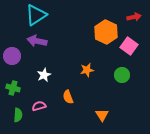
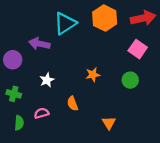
cyan triangle: (36, 15) -> (65, 23), moved
red arrow: (134, 17) -> (143, 18), size x1.6
orange hexagon: (106, 32) -> (105, 18), moved

